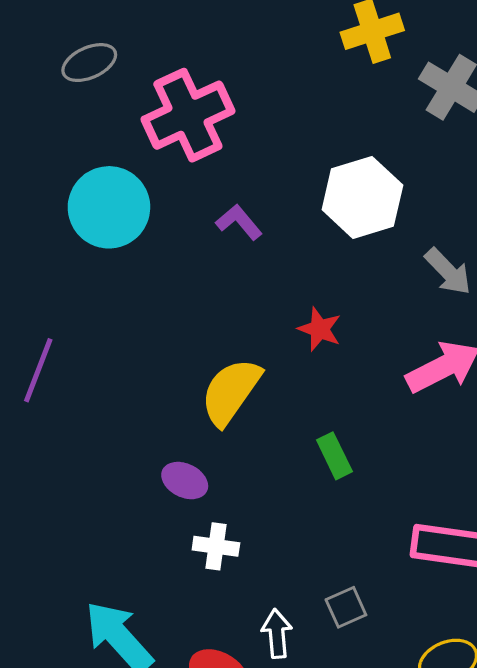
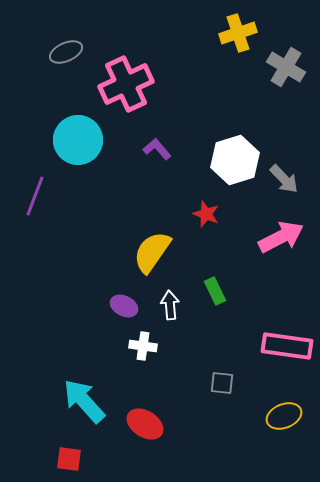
white hexagon: (362, 197) -> (235, 160), moved
purple line: (38, 370) -> (35, 196), moved
gray square: (346, 607) -> (222, 383), turned 30
white arrow: (277, 634) -> (170, 305), moved

